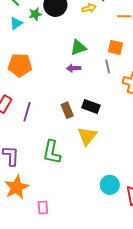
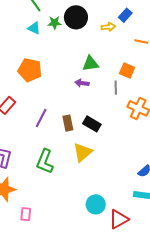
cyan triangle: (16, 23) -> (34, 28), turned 48
purple line: (27, 112) -> (41, 118), moved

